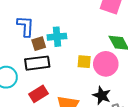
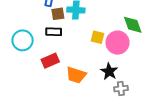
black rectangle: (37, 63) -> (54, 32), size x0.7

